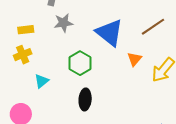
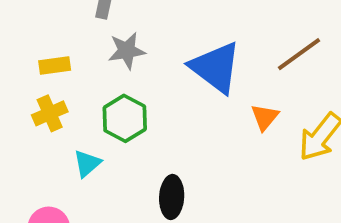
green hexagon: (80, 63) -> (125, 118), moved

